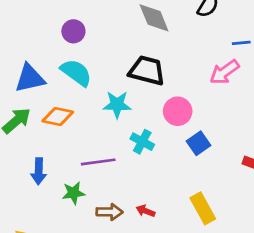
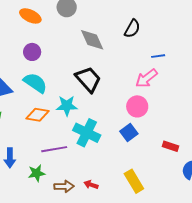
black trapezoid: (147, 71) -> (88, 79), turned 36
pink circle: (178, 111) -> (137, 106), moved
orange diamond: (58, 117) -> (38, 115), moved
cyan cross: (142, 142) -> (87, 133), size x1.5

